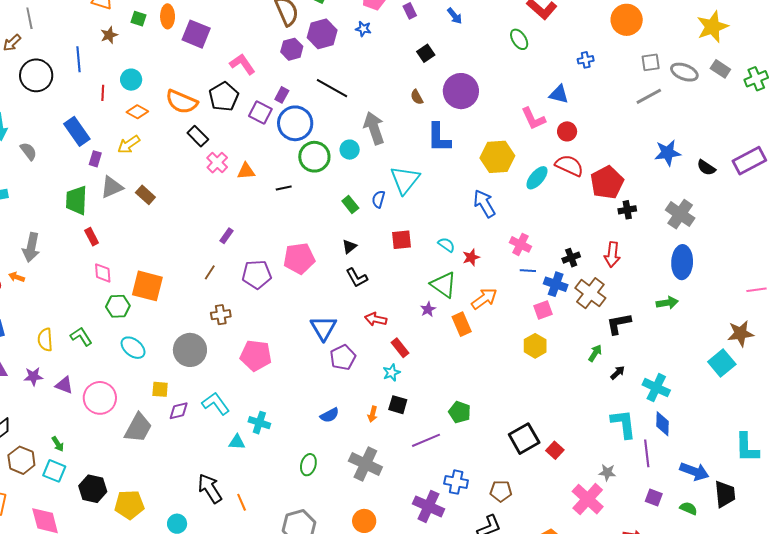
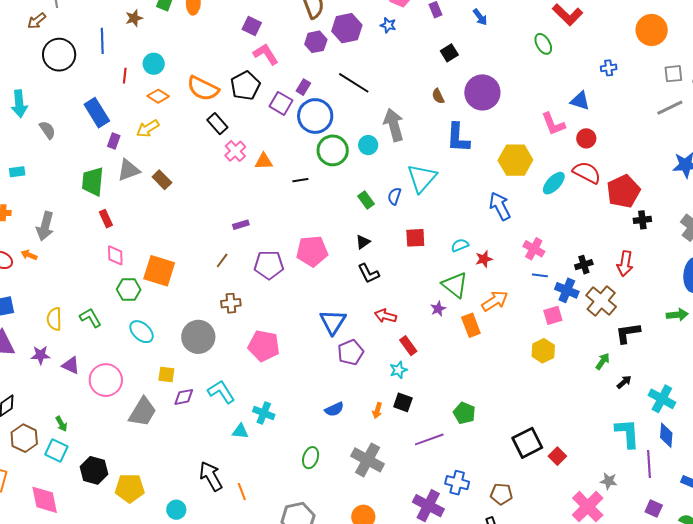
purple square: (196, 34) -> (252, 26), moved, size x0.7
purple rectangle: (227, 236) -> (241, 225), turned 35
cyan semicircle: (446, 245) -> (460, 245), turned -60

